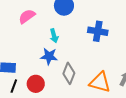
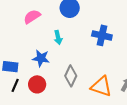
blue star: (49, 56) -> (41, 58), moved

